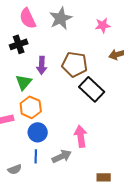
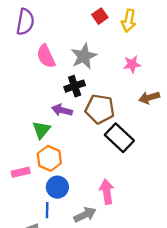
black cross: (19, 44) -> (75, 86), moved
purple arrow: (42, 65) -> (62, 110), turned 102
blue line: (36, 156) -> (47, 210), moved

